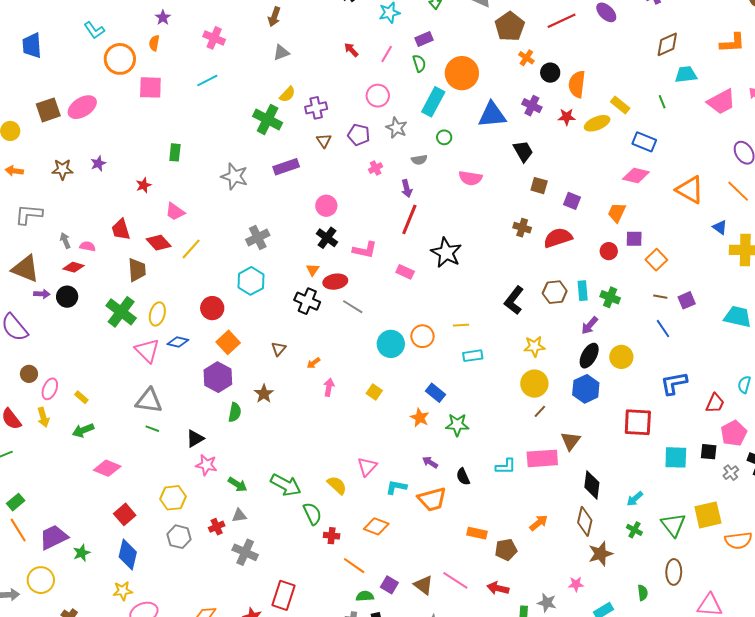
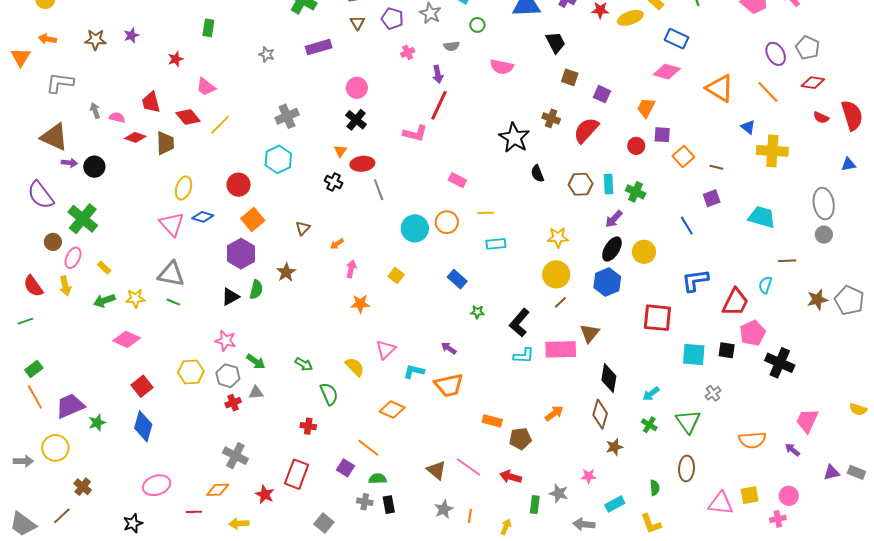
gray star: (234, 176) -> (267, 54), size x0.6
red semicircle: (558, 238) -> (586, 130), turned -32
pink L-shape: (365, 250) -> (415, 133), moved
black star: (446, 253) -> (514, 138), moved
red diamond: (74, 267) -> (135, 137), moved
pink rectangle: (405, 272) -> (457, 180), moved
brown line: (660, 297) -> (716, 167), moved
black L-shape: (514, 300) -> (519, 323), moved
black cross: (307, 301) -> (333, 182), size x0.7
gray line: (353, 307) -> (379, 190), turned 35
green cross: (121, 312) -> (83, 219), moved
red trapezoid: (715, 403) -> (735, 302), size x1.4
orange star: (420, 418) -> (360, 304), moved, turned -30
green star: (457, 425) -> (477, 312), size x0.6
black triangle: (195, 438) -> (230, 297), moved
gray cross: (731, 473) -> (713, 393), moved
black semicircle: (463, 477) -> (537, 174), moved
green arrow: (286, 485) -> (304, 364), size x0.6
yellow square: (708, 515) -> (750, 495), moved, size x0.7
red cross: (332, 536) -> (308, 426), moved
gray hexagon: (179, 537) -> (228, 376), moved
gray cross: (245, 552) -> (235, 456), moved
brown star: (601, 554) -> (614, 447), size x0.7
purple square: (389, 585) -> (345, 468), moved
yellow star: (123, 591) -> (135, 298), moved

